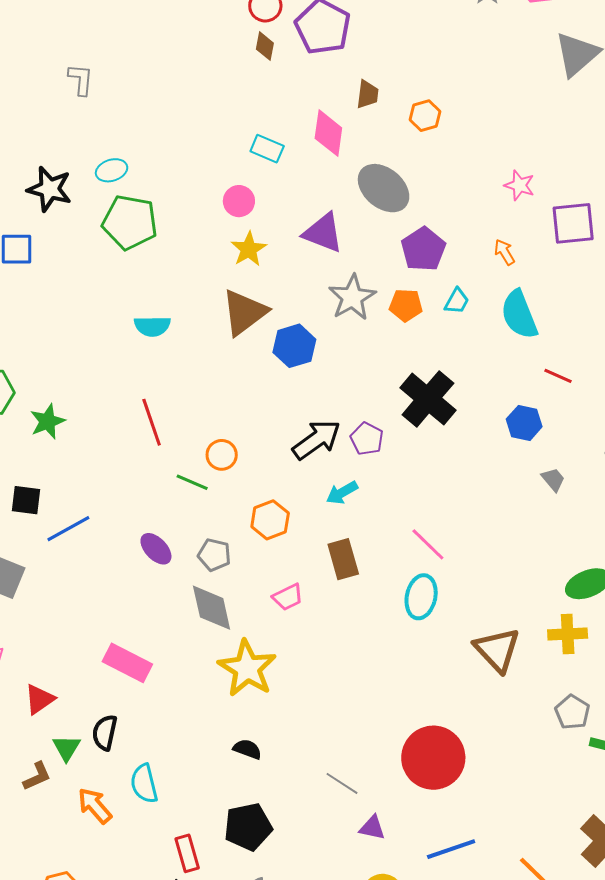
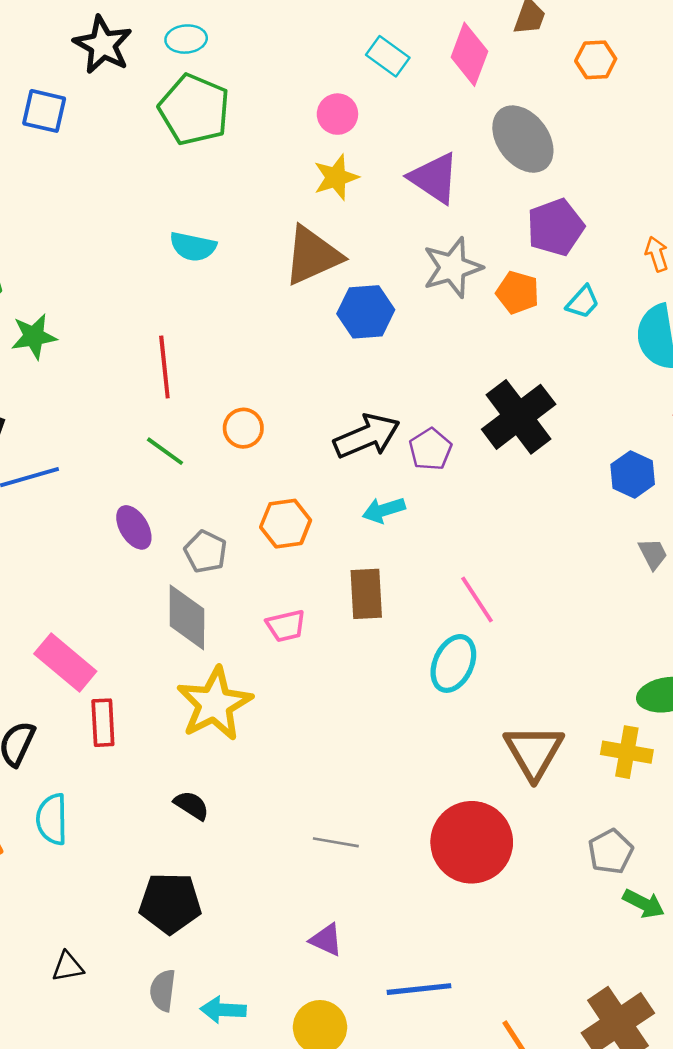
green line: (192, 482) -> (165, 451), moved
red circle: (433, 758) -> (472, 842), moved
gray line: (342, 783) -> (336, 842), moved, turned -36
red rectangle: (187, 853) -> (103, 723), moved

